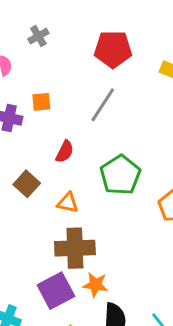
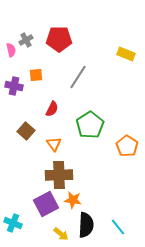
gray cross: (38, 36) -> (26, 40), moved
red pentagon: (113, 49) -> (59, 39), moved
orange triangle: (68, 203) -> (54, 144), turned 42

